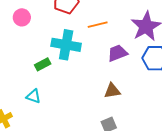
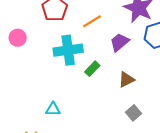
green rectangle: (43, 64) -> (92, 69), moved

